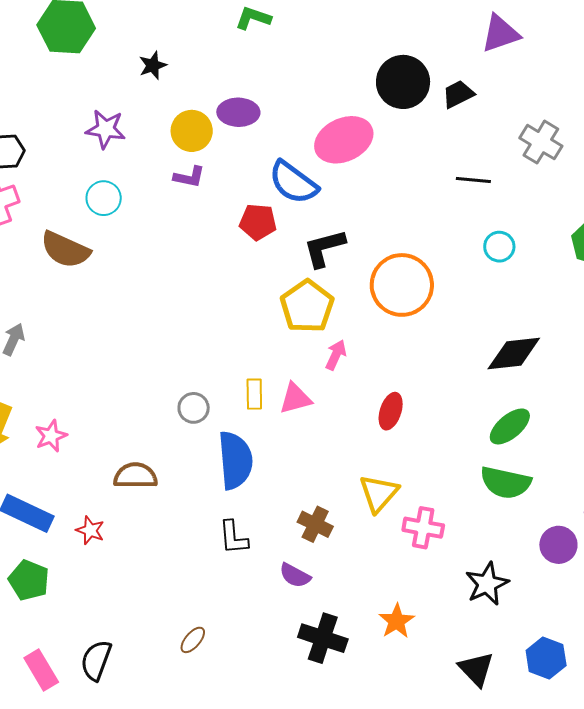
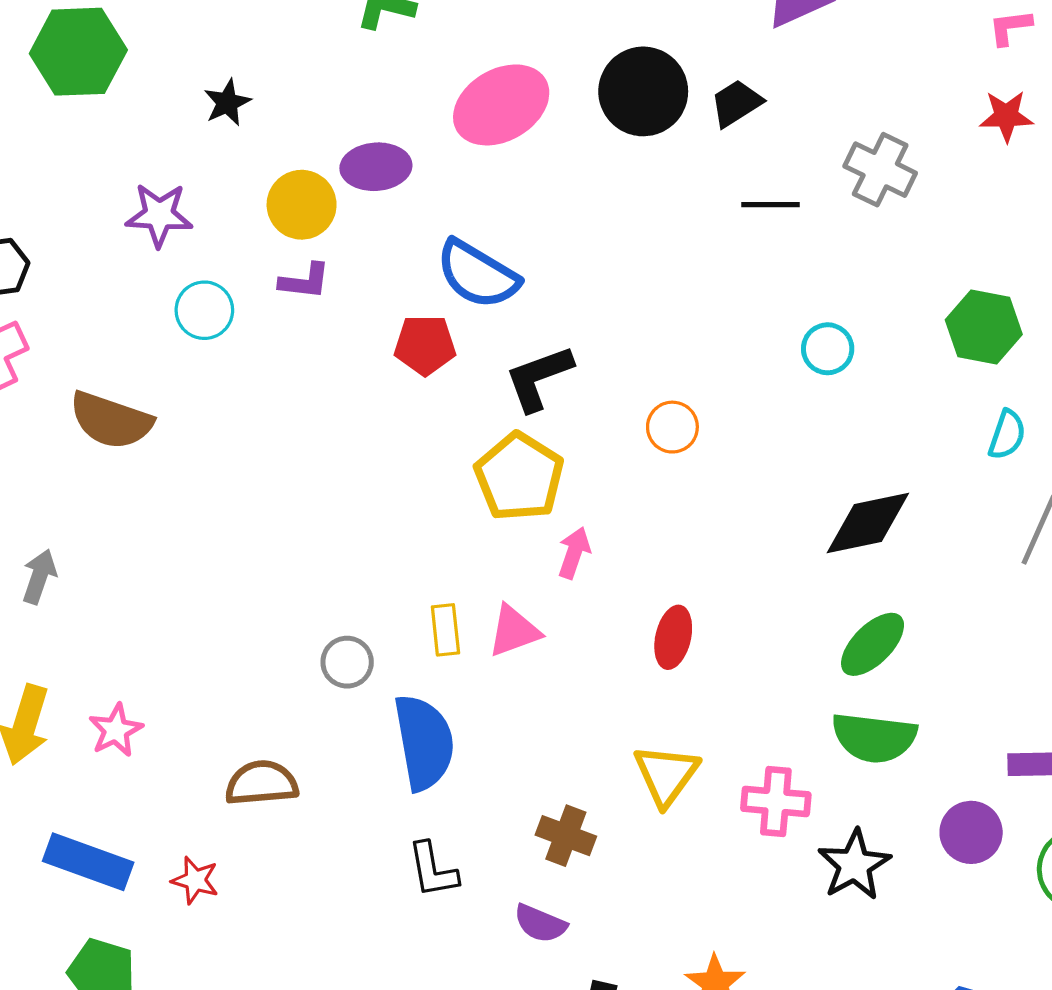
pink ellipse: (344, 140) -> (501, 105), moved
black line: (473, 180) -> (770, 205), moved
cyan circle: (104, 198) -> (204, 310), moved
orange circle: (402, 285) -> (672, 427), size x0.5
pink cross: (423, 528) -> (776, 802), moved
black star: (487, 584) -> (854, 865), moved

